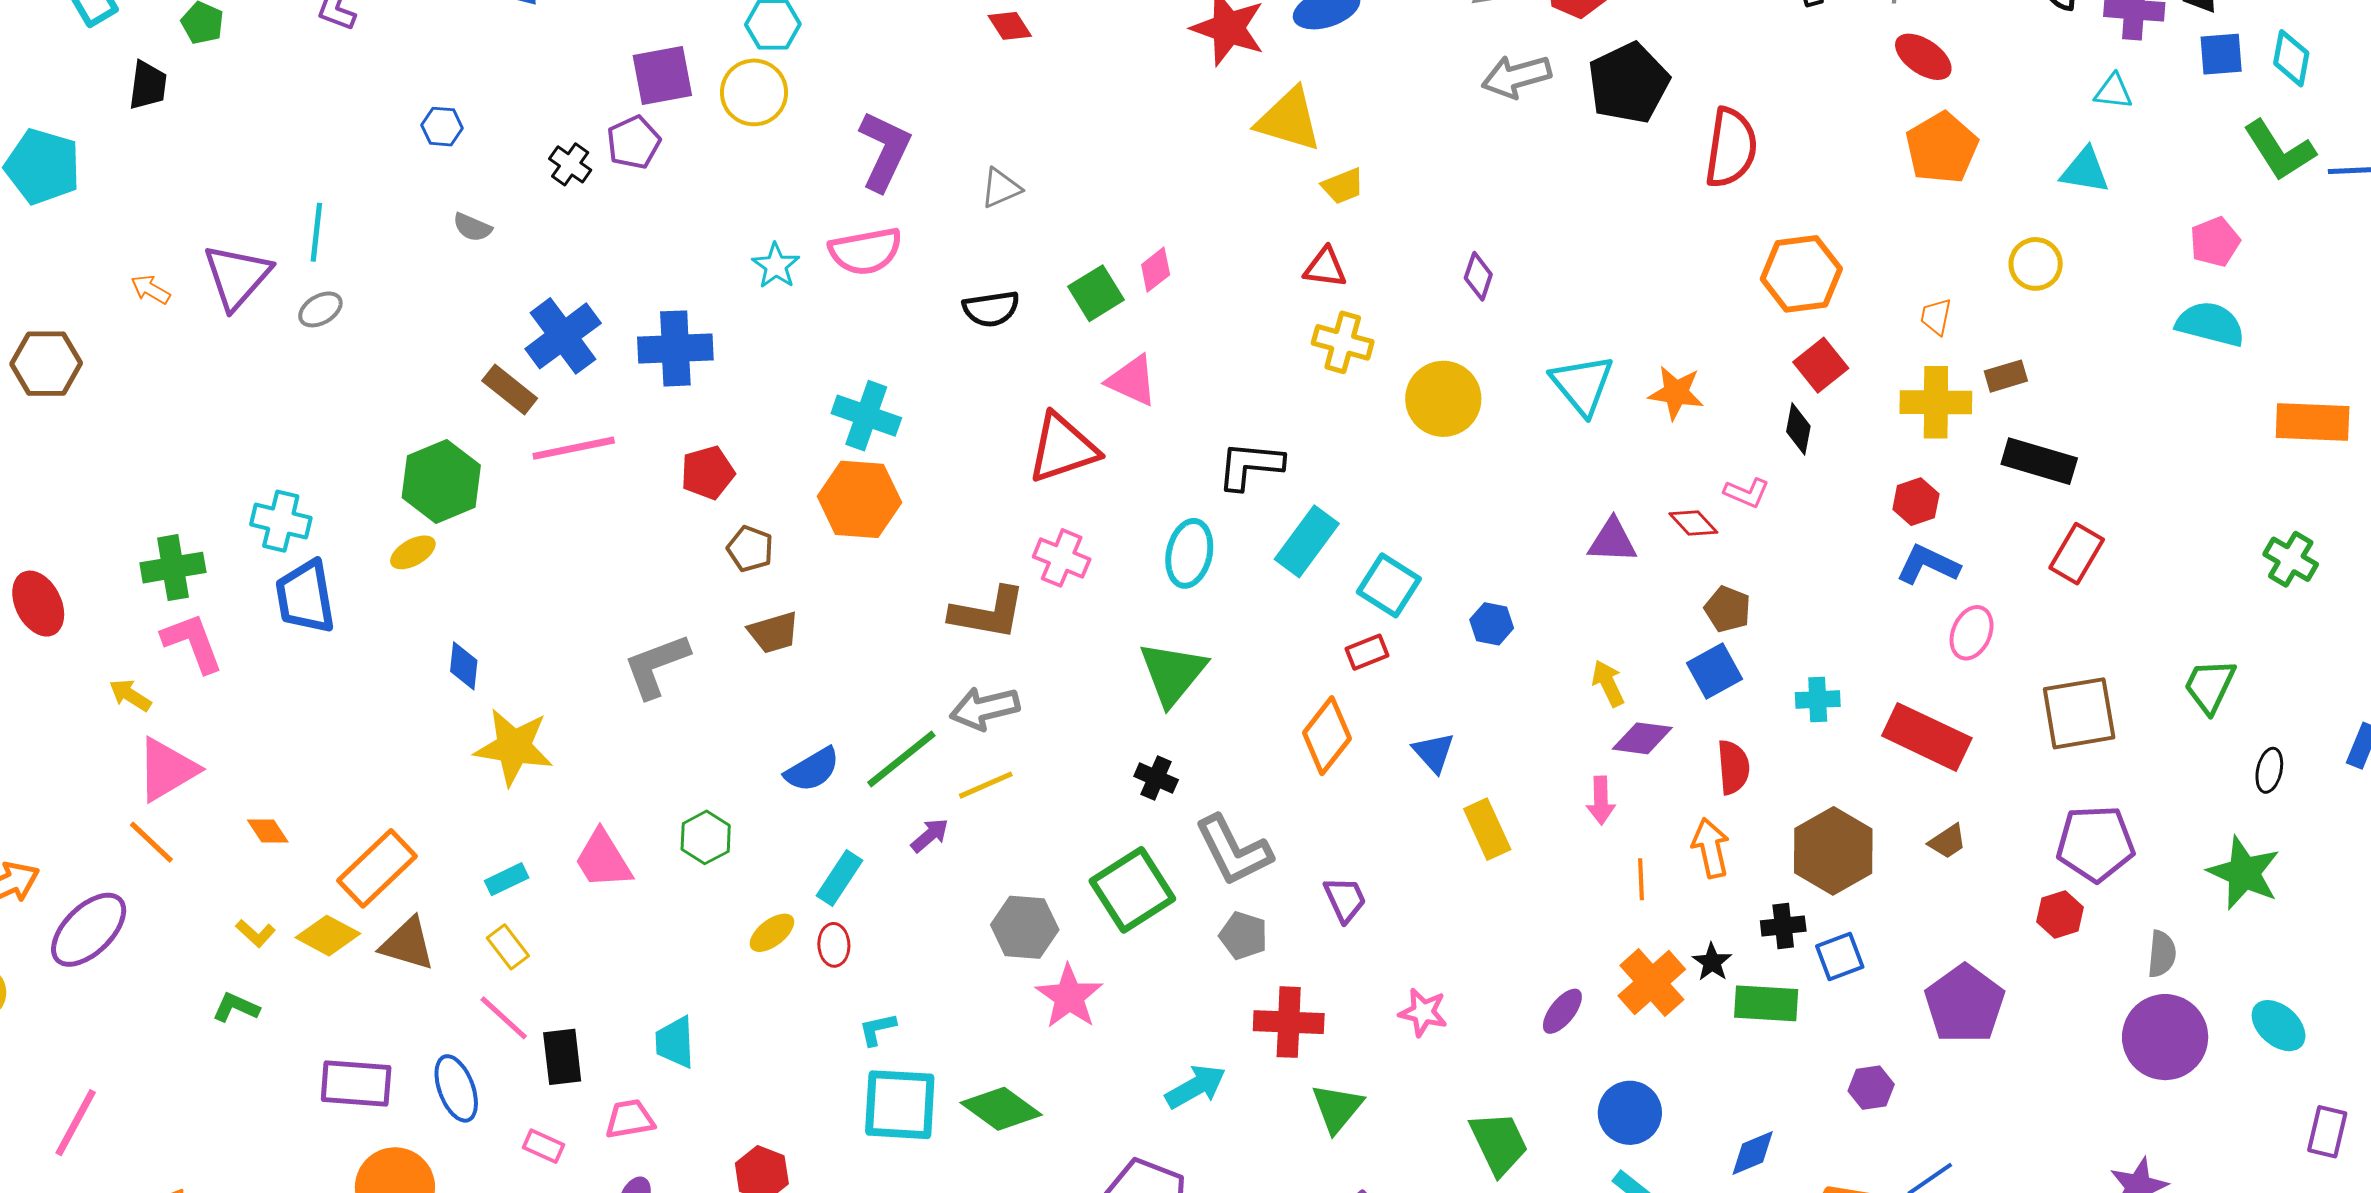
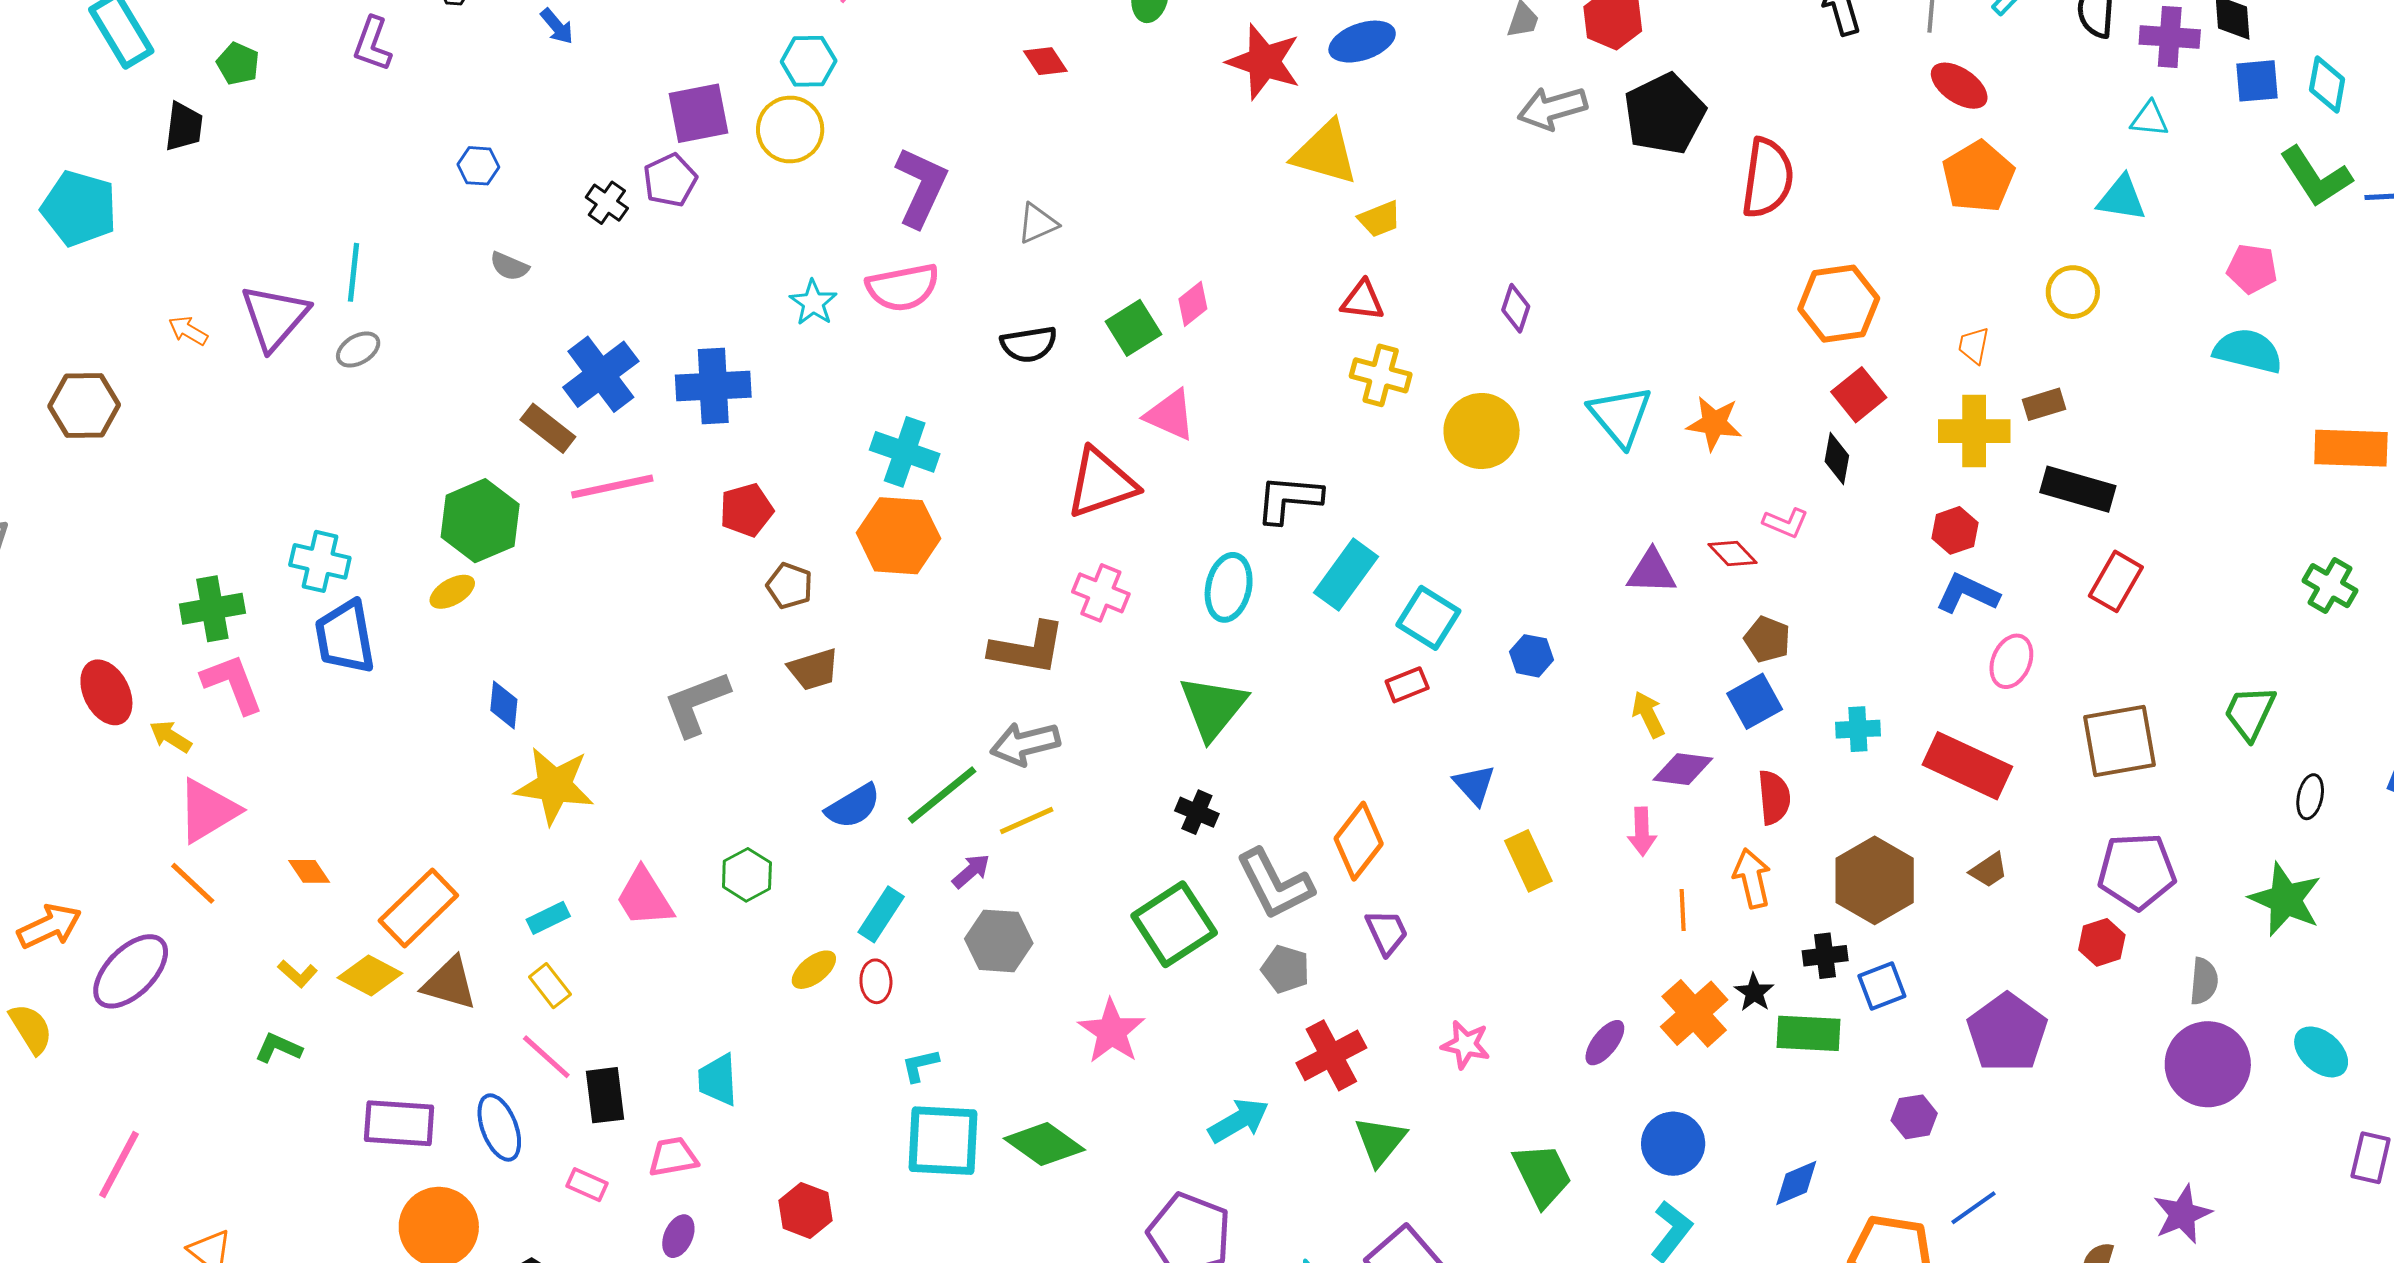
pink pentagon: (2215, 242) -> (2252, 269), turned 30
red ellipse: (38, 604) -> (106, 692), moved
orange diamond: (1327, 736) -> (1359, 841), moved
gray hexagon: (1025, 927) -> (999, 941), moved
red cross: (1289, 1022) -> (1331, 1055), turned -30

